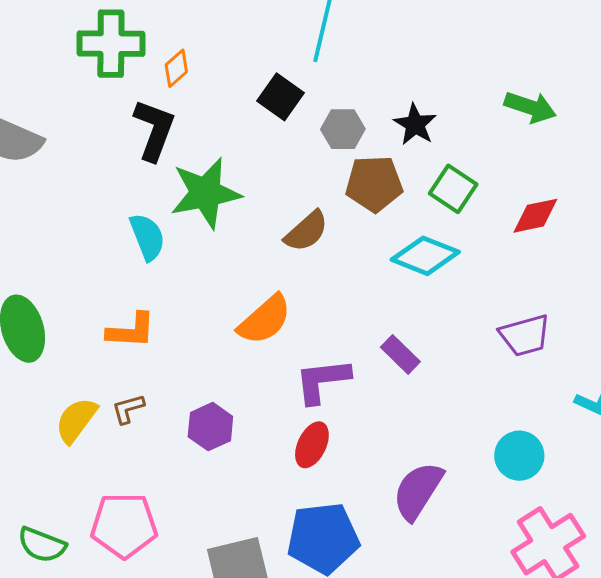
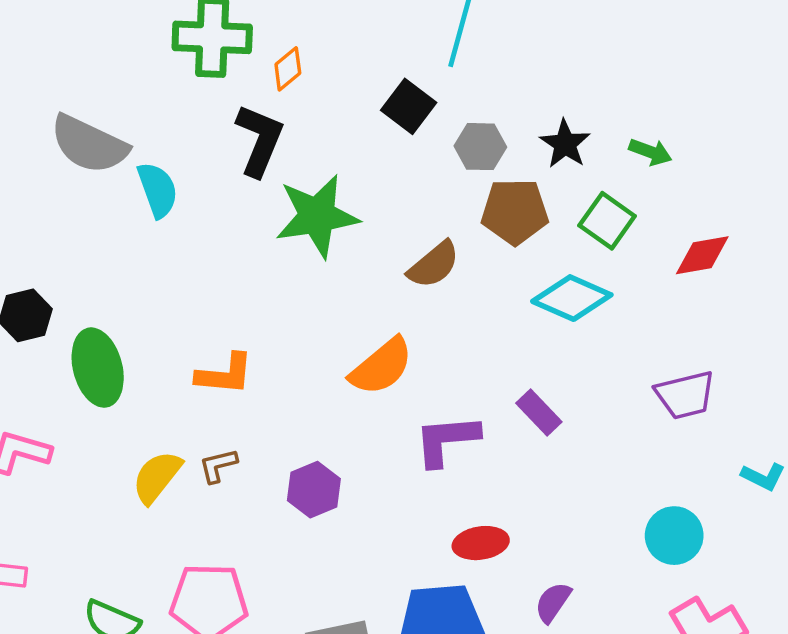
green arrow: (530, 107) -> (650, 152), moved, size x0.7
cyan semicircle: (147, 237) -> (158, 190), moved
red ellipse: (312, 445) -> (481, 543), moved, turned 54
purple semicircle: (418, 491) -> (553, 602), moved, size x0.6

